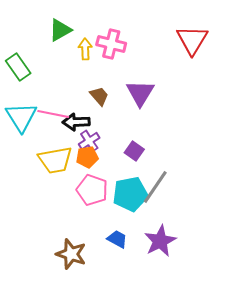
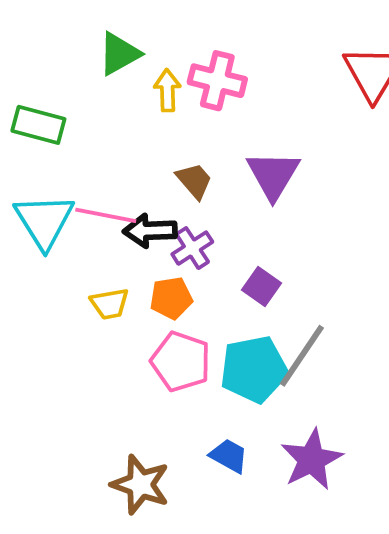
green rectangle: (18, 67) -> (38, 125), turned -40
purple cross: (89, 141) -> (192, 248), moved
yellow trapezoid: (55, 160) -> (110, 304), size x0.6

